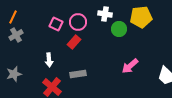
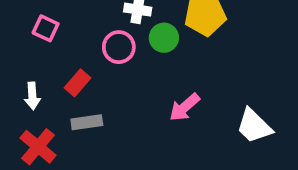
pink circle: (78, 22) -> (119, 47), moved
red rectangle: (74, 42) -> (77, 83), moved

